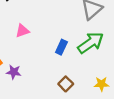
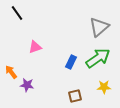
brown square: (66, 84) -> (75, 96), turned 32
yellow star: (101, 84) -> (104, 87), moved

